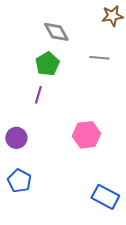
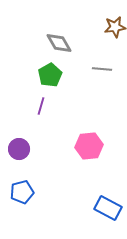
blue pentagon: (19, 181) -> (22, 192), turned 30

